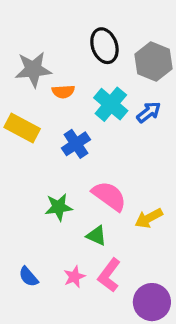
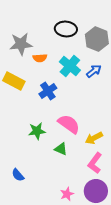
black ellipse: (104, 46) -> (66, 29), turned -65
pink L-shape: (109, 275) -> (95, 163), moved
pink star: (74, 277) -> (67, 194), moved

